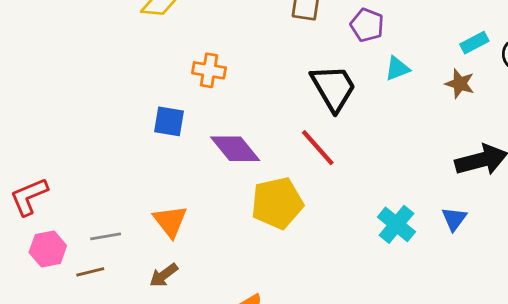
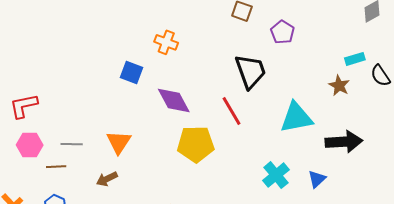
cyan triangle: (397, 69) -> (296, 118), moved, size x1.8

